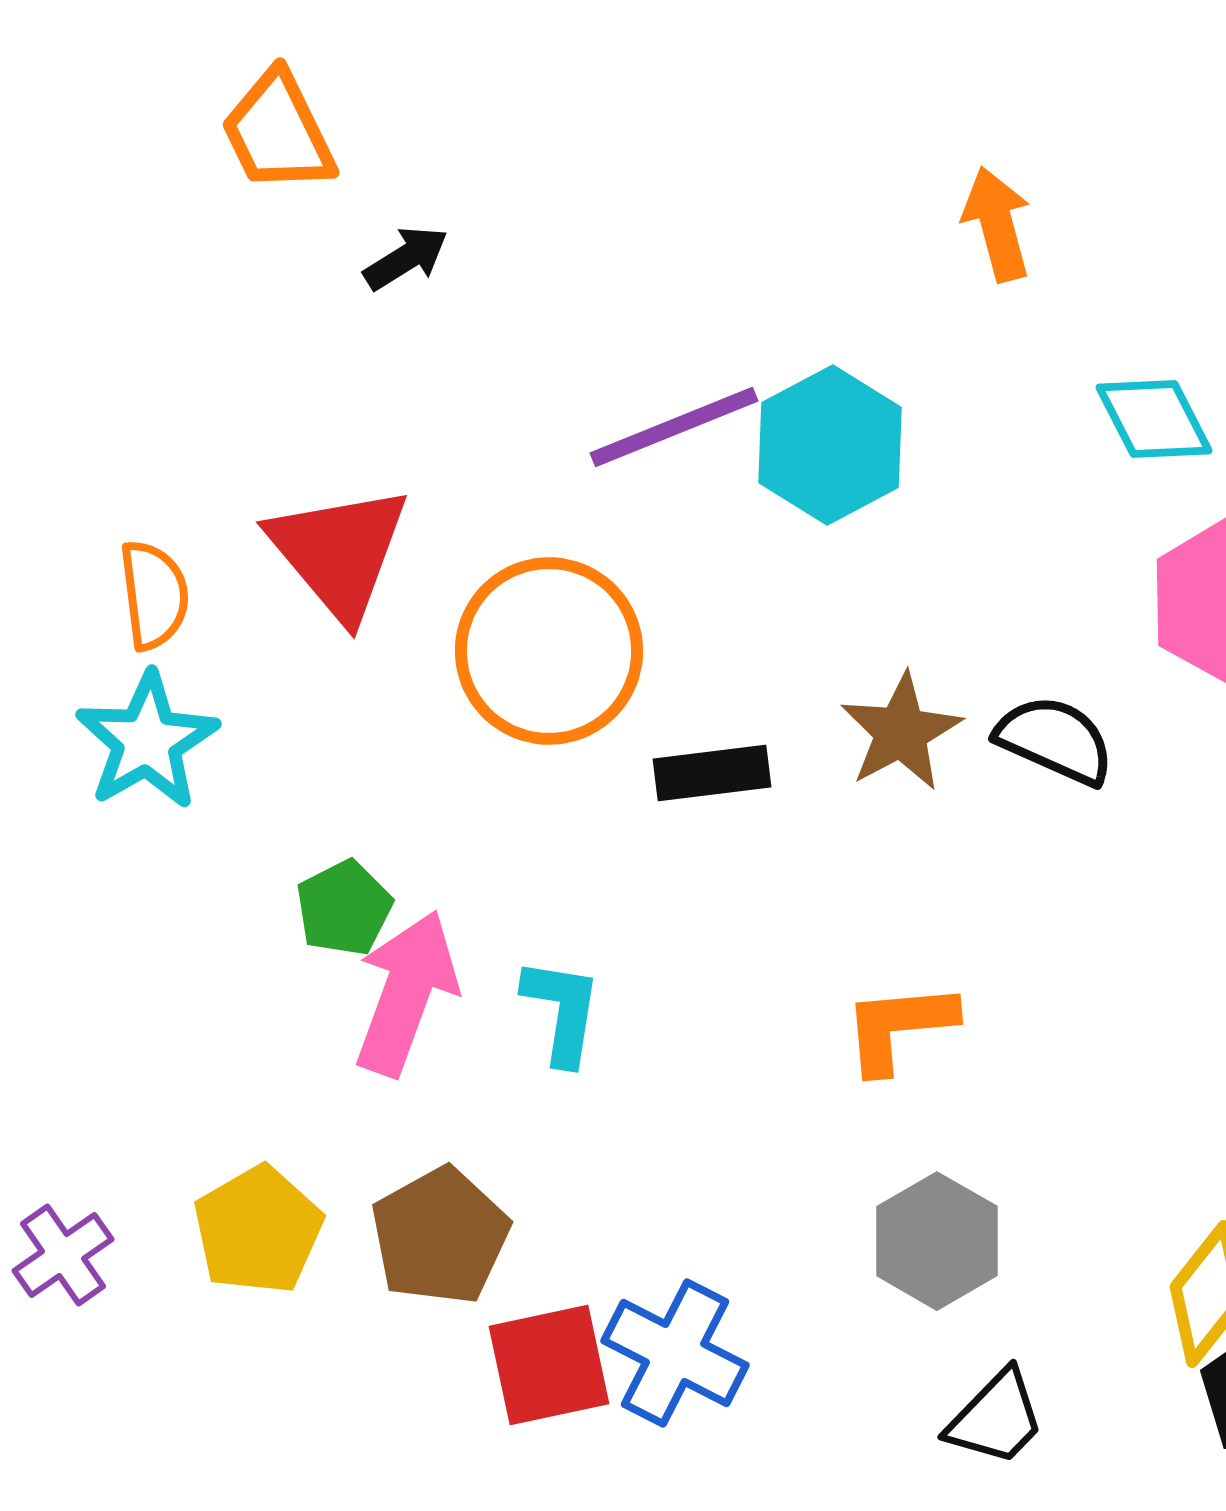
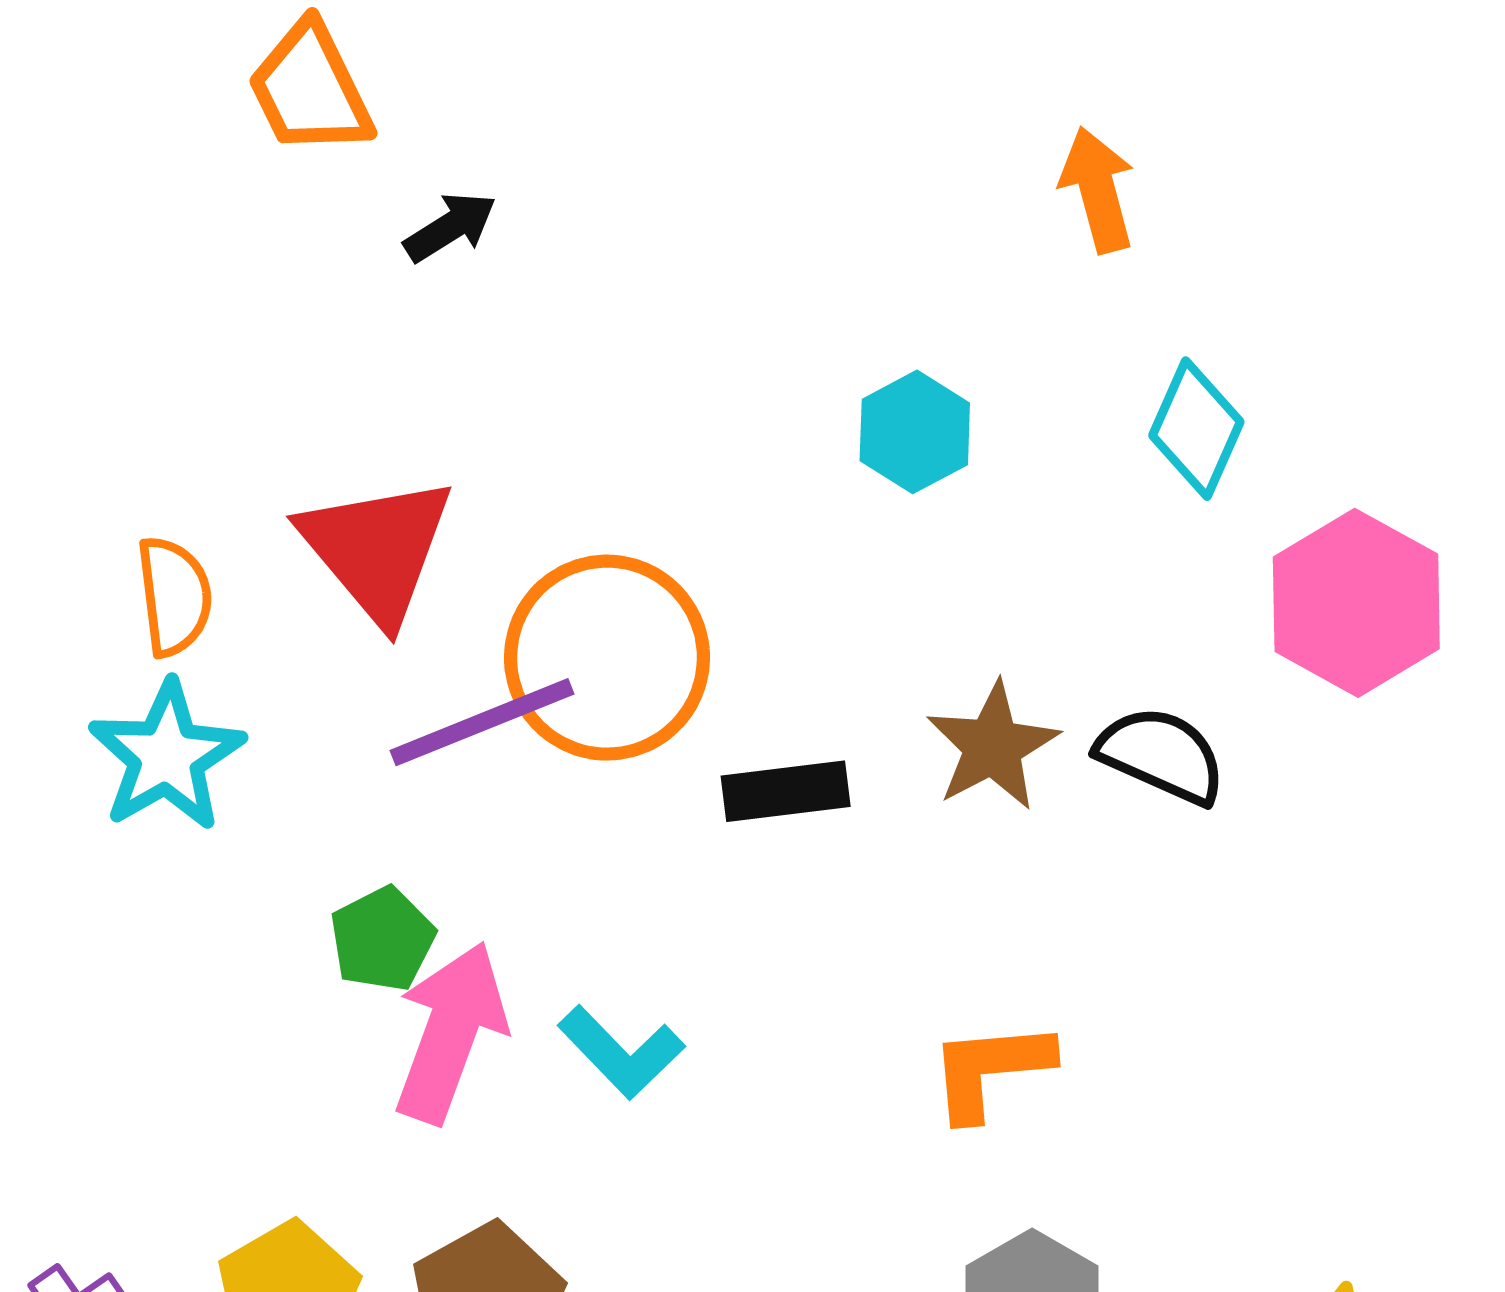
cyan diamond: (1154, 419) -> (1196, 429), moved, turned 51
purple line: (674, 427) -> (482, 722), moved
cyan hexagon: (830, 445) -> (915, 432), size x0.7
cyan L-shape: (562, 1011) -> (621, 1052), turned 127

